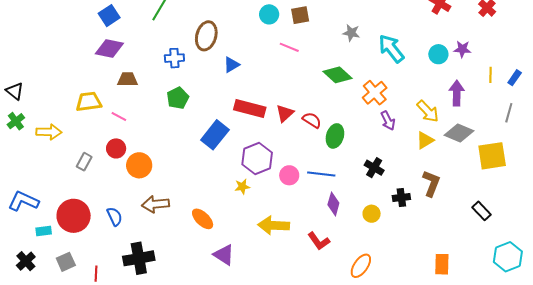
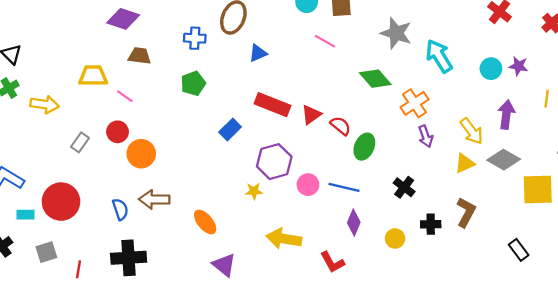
gray star: (351, 33) -> (396, 33), size x1.6
blue rectangle: (215, 135) -> (230, 129), size x0.7
blue semicircle: (115, 216) -> (120, 209), moved

